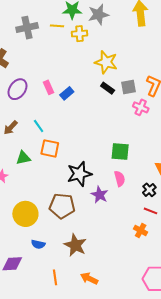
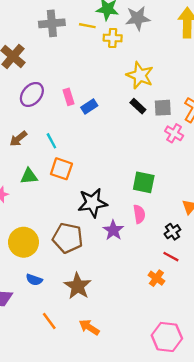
orange line: (55, 277) -> (49, 321), turned -35

